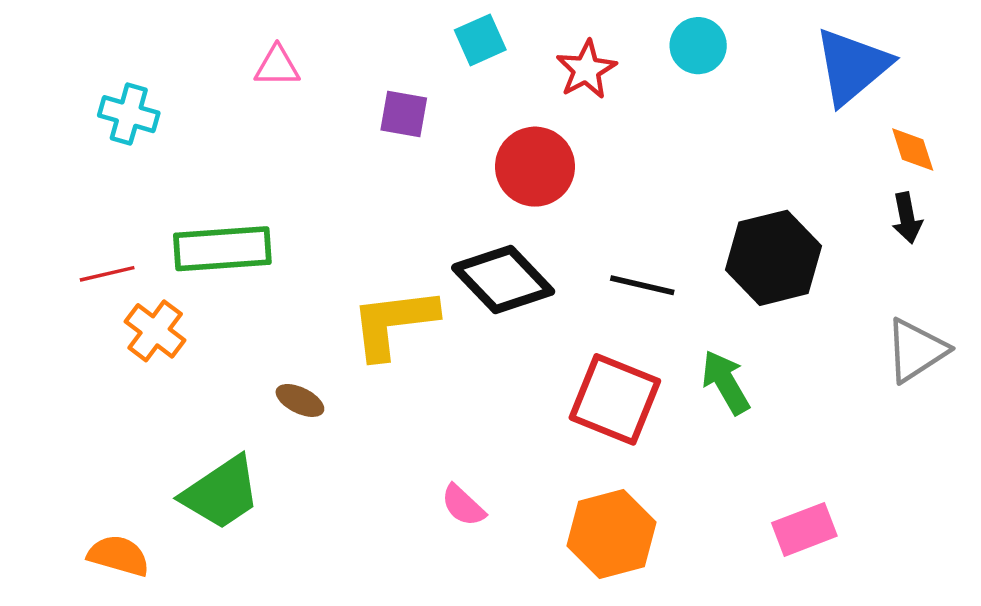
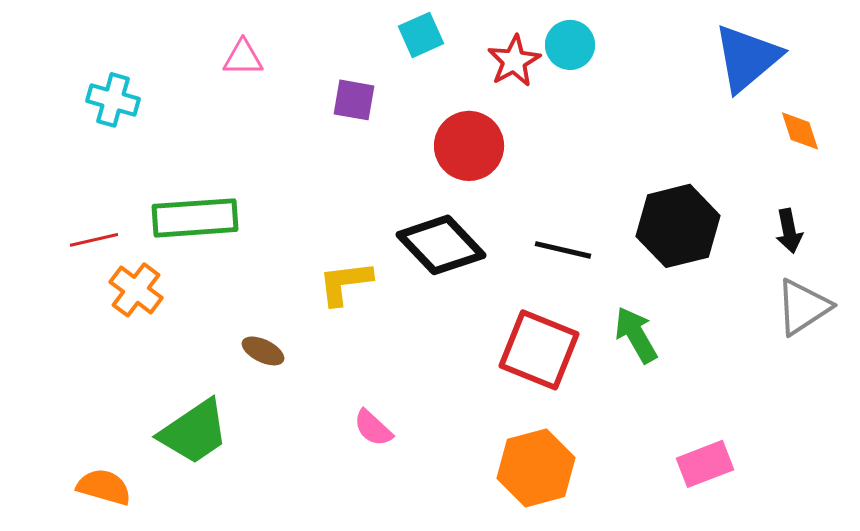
cyan circle: (698, 46) -> (570, 45), moved
black arrow: (907, 218) -> (789, 231), moved
yellow L-shape: (394, 323) -> (345, 283), size x0.7
pink semicircle: (463, 505) -> (373, 428), moved

